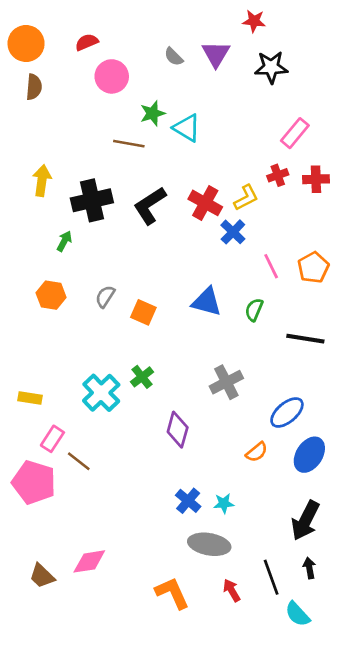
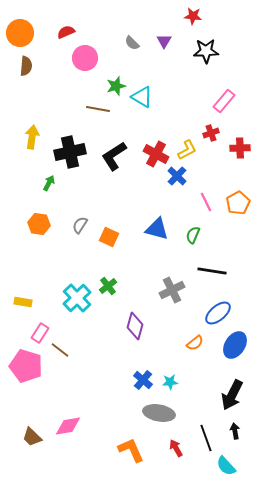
purple triangle: (216, 54) -> (164, 41), size x0.7
red cross: (316, 179) -> (240, 148), moved
black line: (305, 339) -> (212, 271), moved

